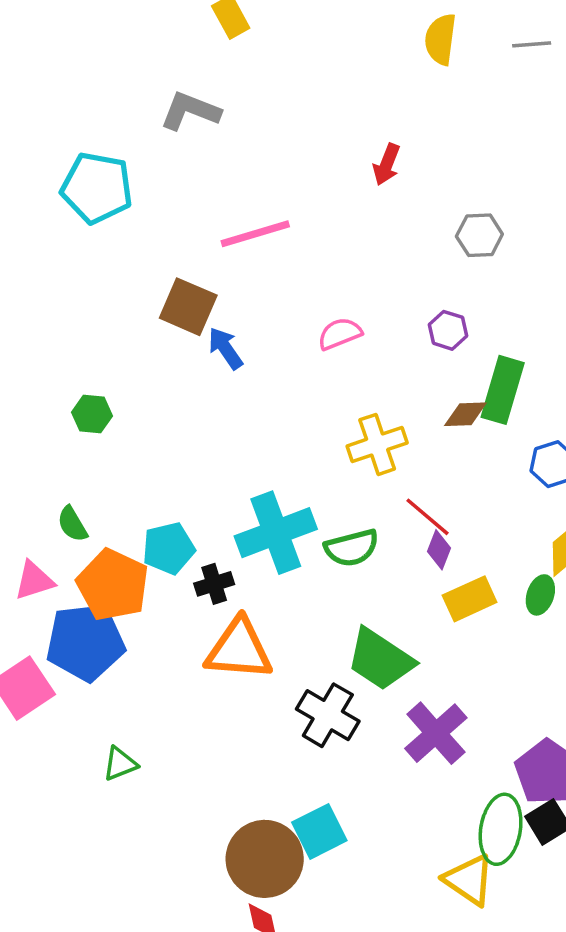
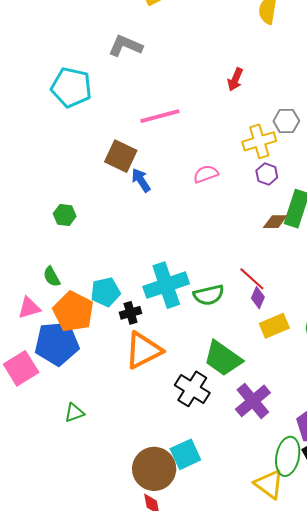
yellow cross: (377, 444) -> (259, 141), moved
orange triangle: (239, 649) -> (143, 350), turned -33

